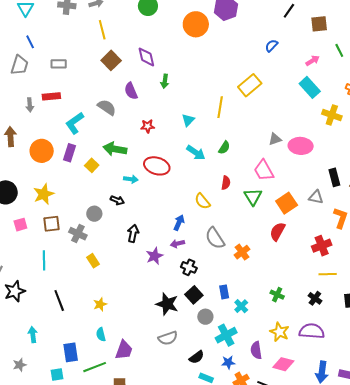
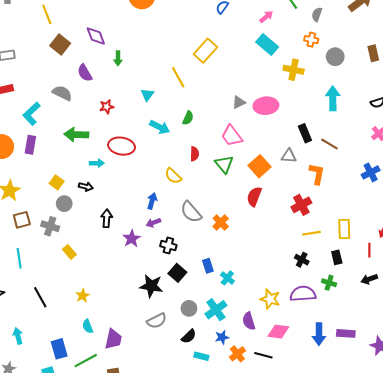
yellow line: (220, 107) -> (178, 77), turned -30
yellow square: (92, 165) -> (57, 182), moved
green cross: (277, 295) -> (329, 283), moved
gray circle: (205, 317) -> (189, 308), moved

